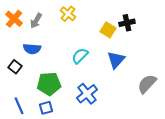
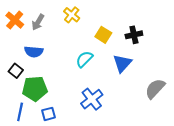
black cross: (127, 23) -> (134, 35), moved
yellow square: (108, 30) -> (103, 35), moved
green pentagon: (49, 84) -> (35, 89), moved
blue line: (19, 106) -> (20, 112), turned 36

